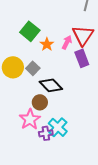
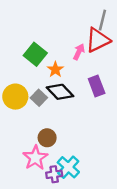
red triangle: (83, 35) -> (98, 40), moved, turned 30
pink arrow: (67, 42) -> (79, 52), moved
black diamond: (51, 85) -> (60, 92), moved

